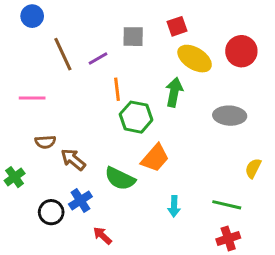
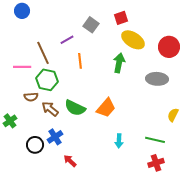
gray square: (133, 37) -> (91, 25), turned 35
red circle: (241, 51) -> (169, 47), moved
brown line: (63, 54) -> (43, 53), moved
green hexagon: (136, 117) -> (47, 80), moved
green semicircle: (120, 179) -> (75, 108), moved

